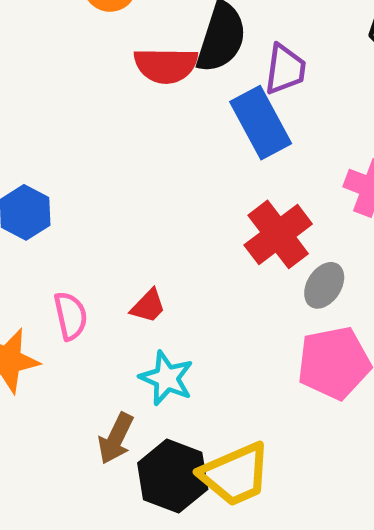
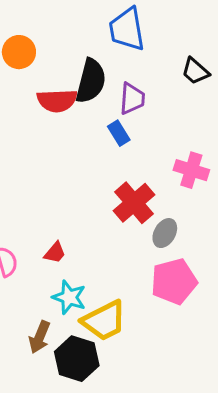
blue rectangle: (261, 123) -> (119, 133), size x0.6
yellow trapezoid: (235, 474) -> (104, 321), moved

